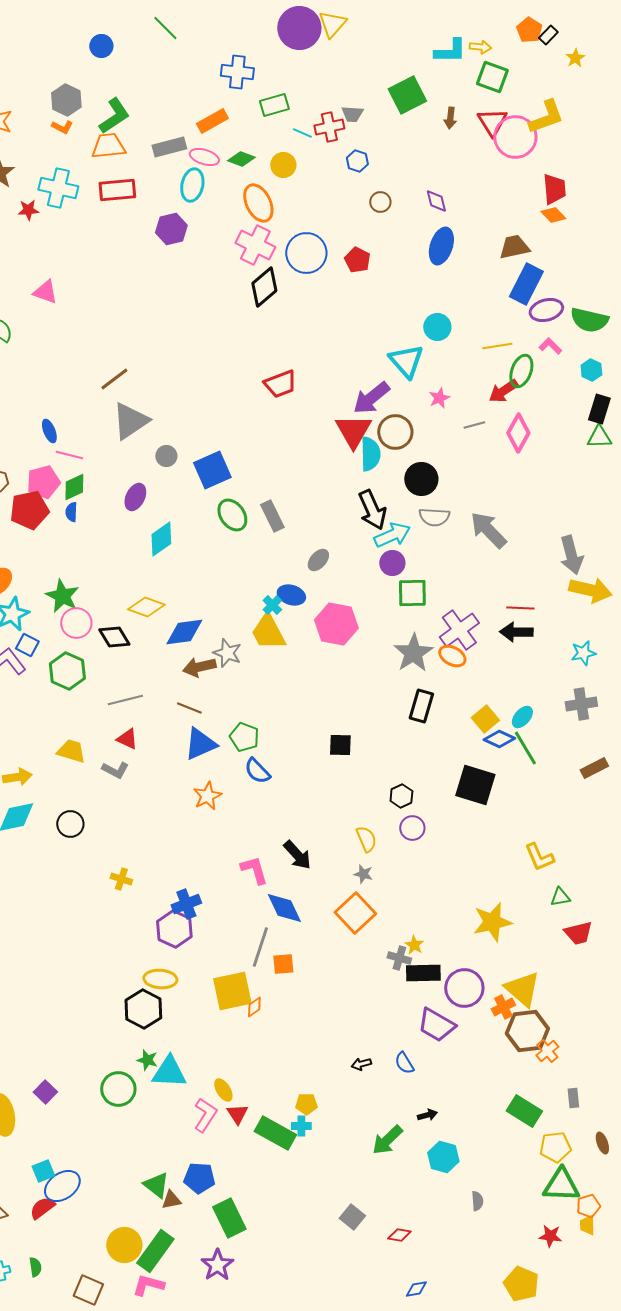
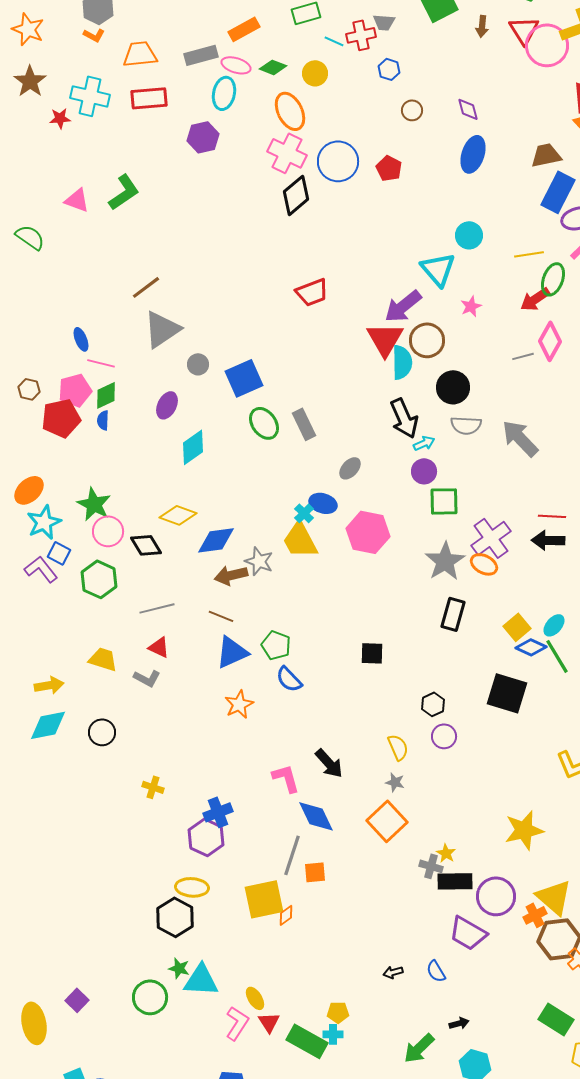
green L-shape: (114, 116) -> (124, 192), moved
gray line: (474, 425) -> (523, 356), moved
cyan arrow: (392, 535) -> (424, 443), size x0.6

